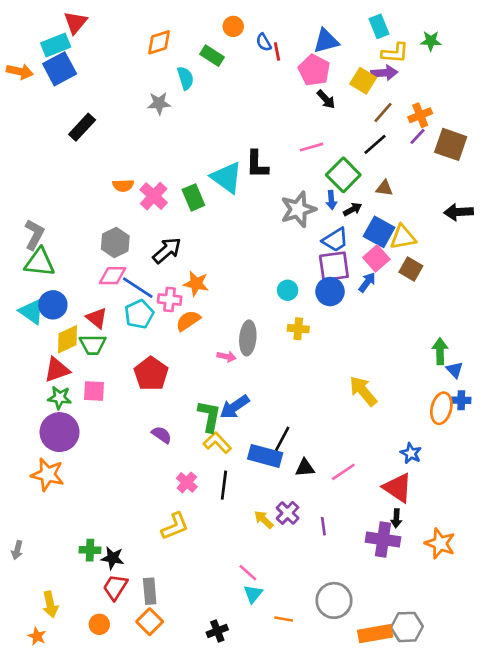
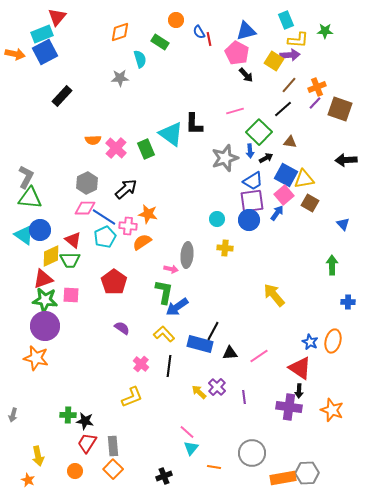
blue triangle: (455, 370) -> (343, 224), moved
green star: (60, 398) -> (45, 300), size x1.4
orange ellipse: (441, 408) -> (333, 341), moved
green L-shape: (209, 416) -> (164, 292), moved

